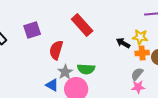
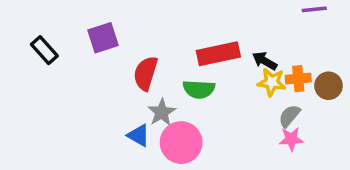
red rectangle: (82, 25) -> (218, 54), moved, turned -60
yellow star: (140, 37) -> (272, 82), moved
green semicircle: (86, 69) -> (199, 89), moved

